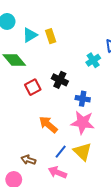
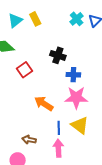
cyan cross: (93, 60) -> (77, 19), moved
black cross: (60, 80) -> (58, 55), moved
blue line: (61, 152) -> (59, 128), turned -32
pink arrow: (57, 172) -> (58, 148), turned 72

